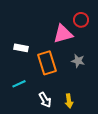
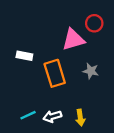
cyan line: (19, 84) -> (28, 115), moved
white arrow: (45, 100) -> (52, 116), turned 105

